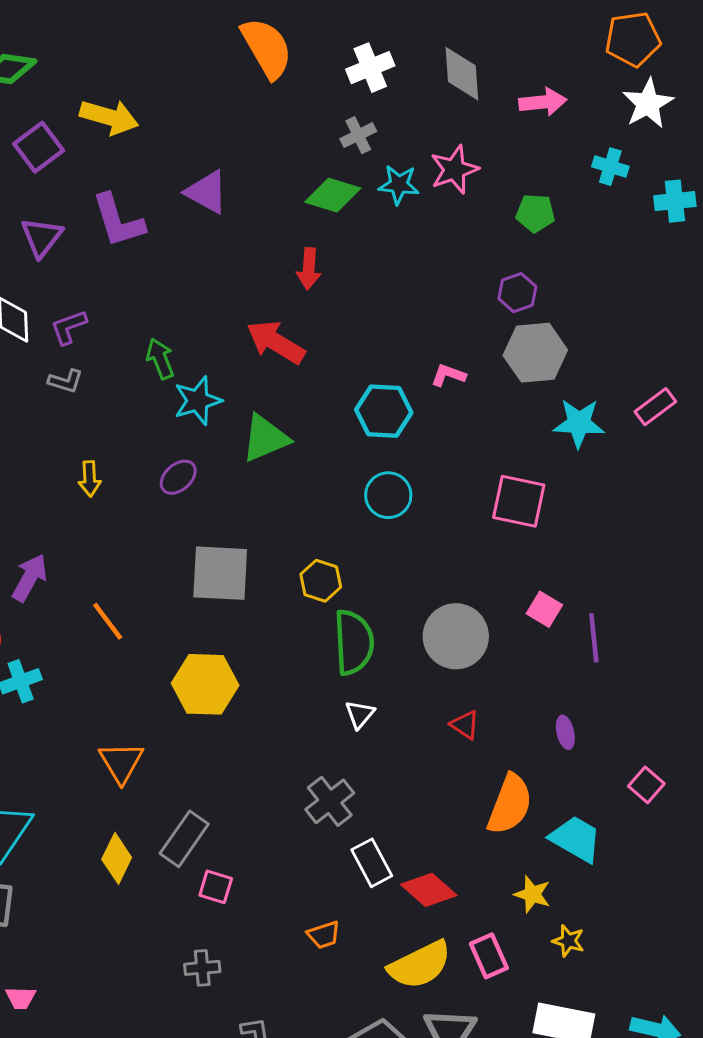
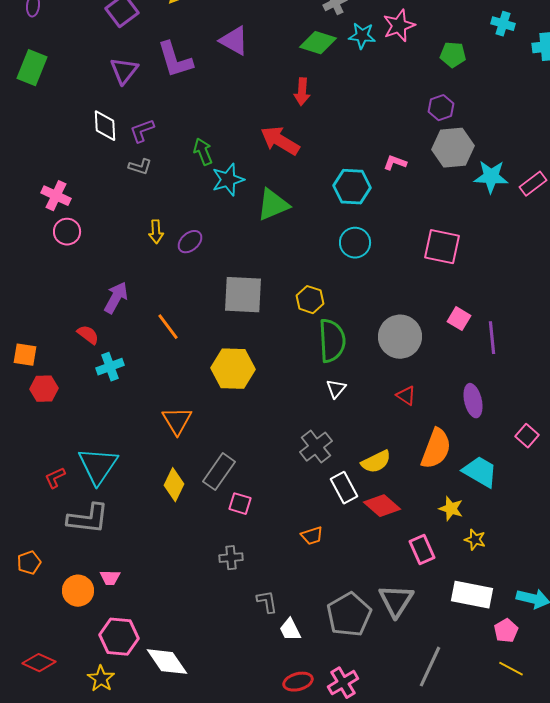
cyan star: (579, 423) -> (491, 177), moved
purple ellipse: (178, 477) -> (190, 242), moved
purple ellipse: (565, 732) -> (473, 401), size x1.5
yellow semicircle: (420, 965) -> (376, 462), moved, size x0.7

